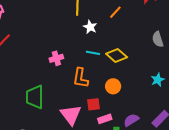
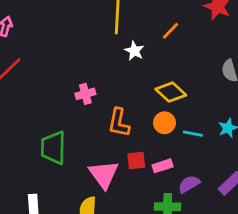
cyan line: (93, 53) -> (193, 134), moved
orange circle: (113, 86) -> (164, 123), moved
pink rectangle: (105, 119) -> (163, 166), moved

